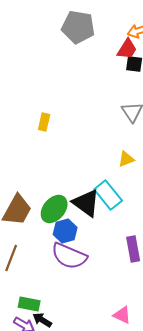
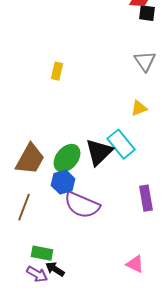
black triangle: (86, 203) -> (99, 152), turned 40
blue hexagon: (65, 231) -> (63, 182), moved

